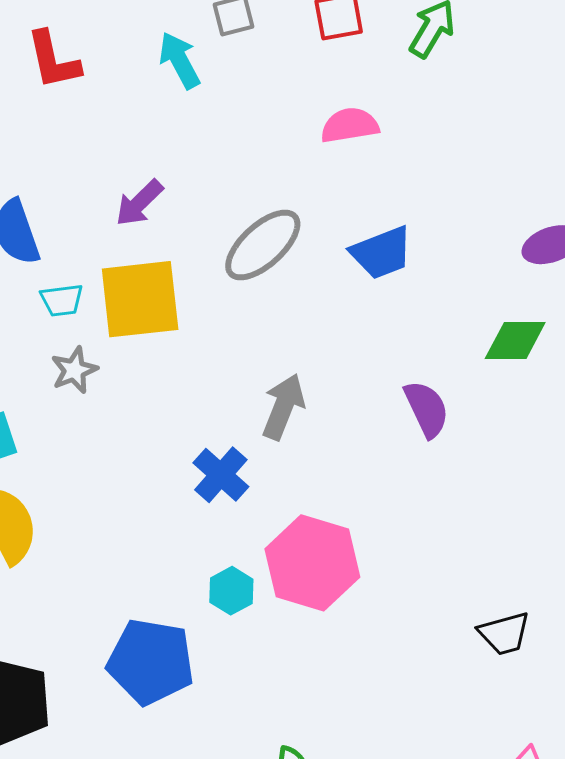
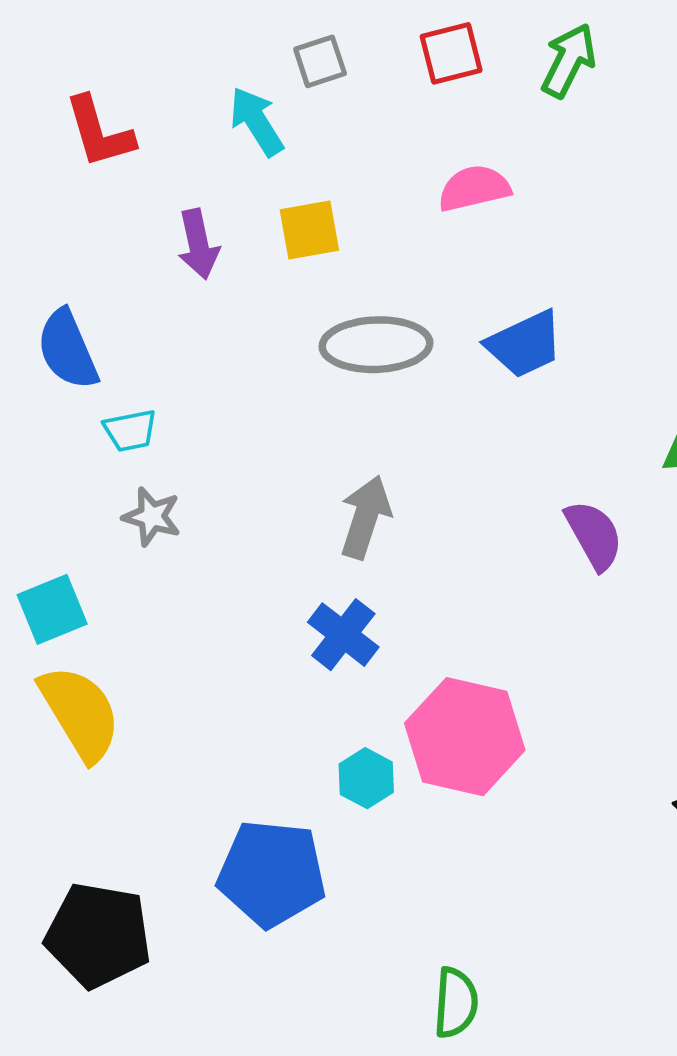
purple arrow: (139, 203) -> (198, 244), moved, turned -54
gray ellipse: (263, 245) -> (376, 345), turned 44
yellow square: (140, 299) -> (309, 230), moved, size x0.6
gray star: (74, 370) -> (152, 517), turned -30
gray arrow: (283, 407) -> (365, 517), moved

